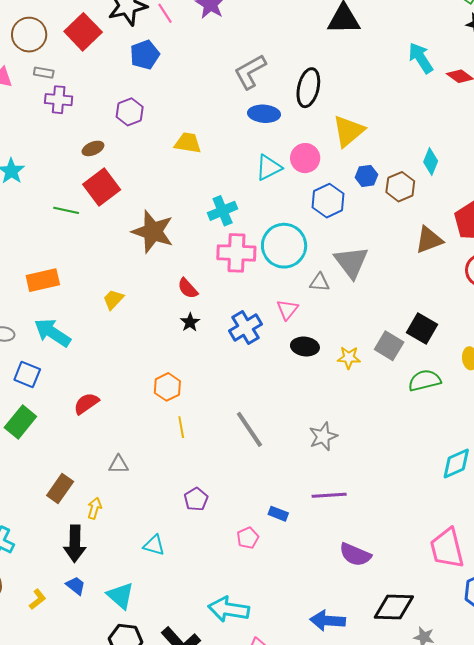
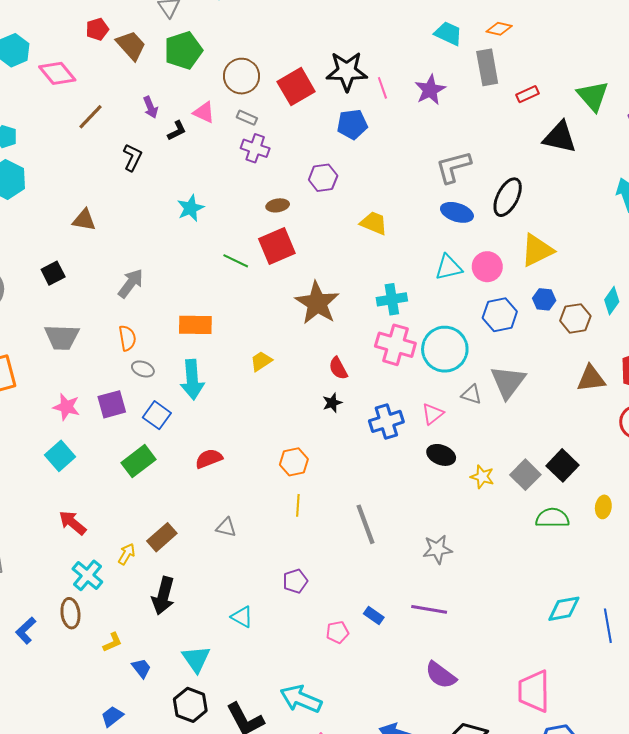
cyan arrow: (52, 333) -> (192, 380), turned -141
yellow arrow: (94, 508) -> (127, 554), moved
blue trapezoid: (76, 586) -> (141, 668), moved

